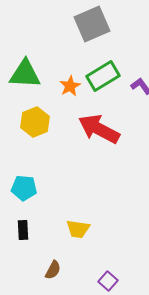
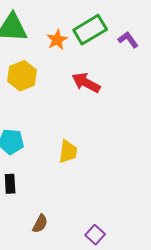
red arrow: (99, 129) -> (86, 83), size x0.7
yellow trapezoid: (78, 229) -> (68, 152), moved, turned -90

